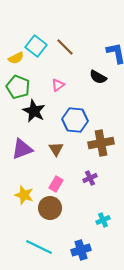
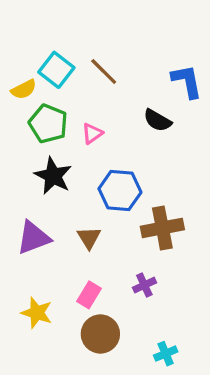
green pentagon: (18, 87) -> (48, 124), moved
brown circle: (50, 208) -> (100, 334), moved

